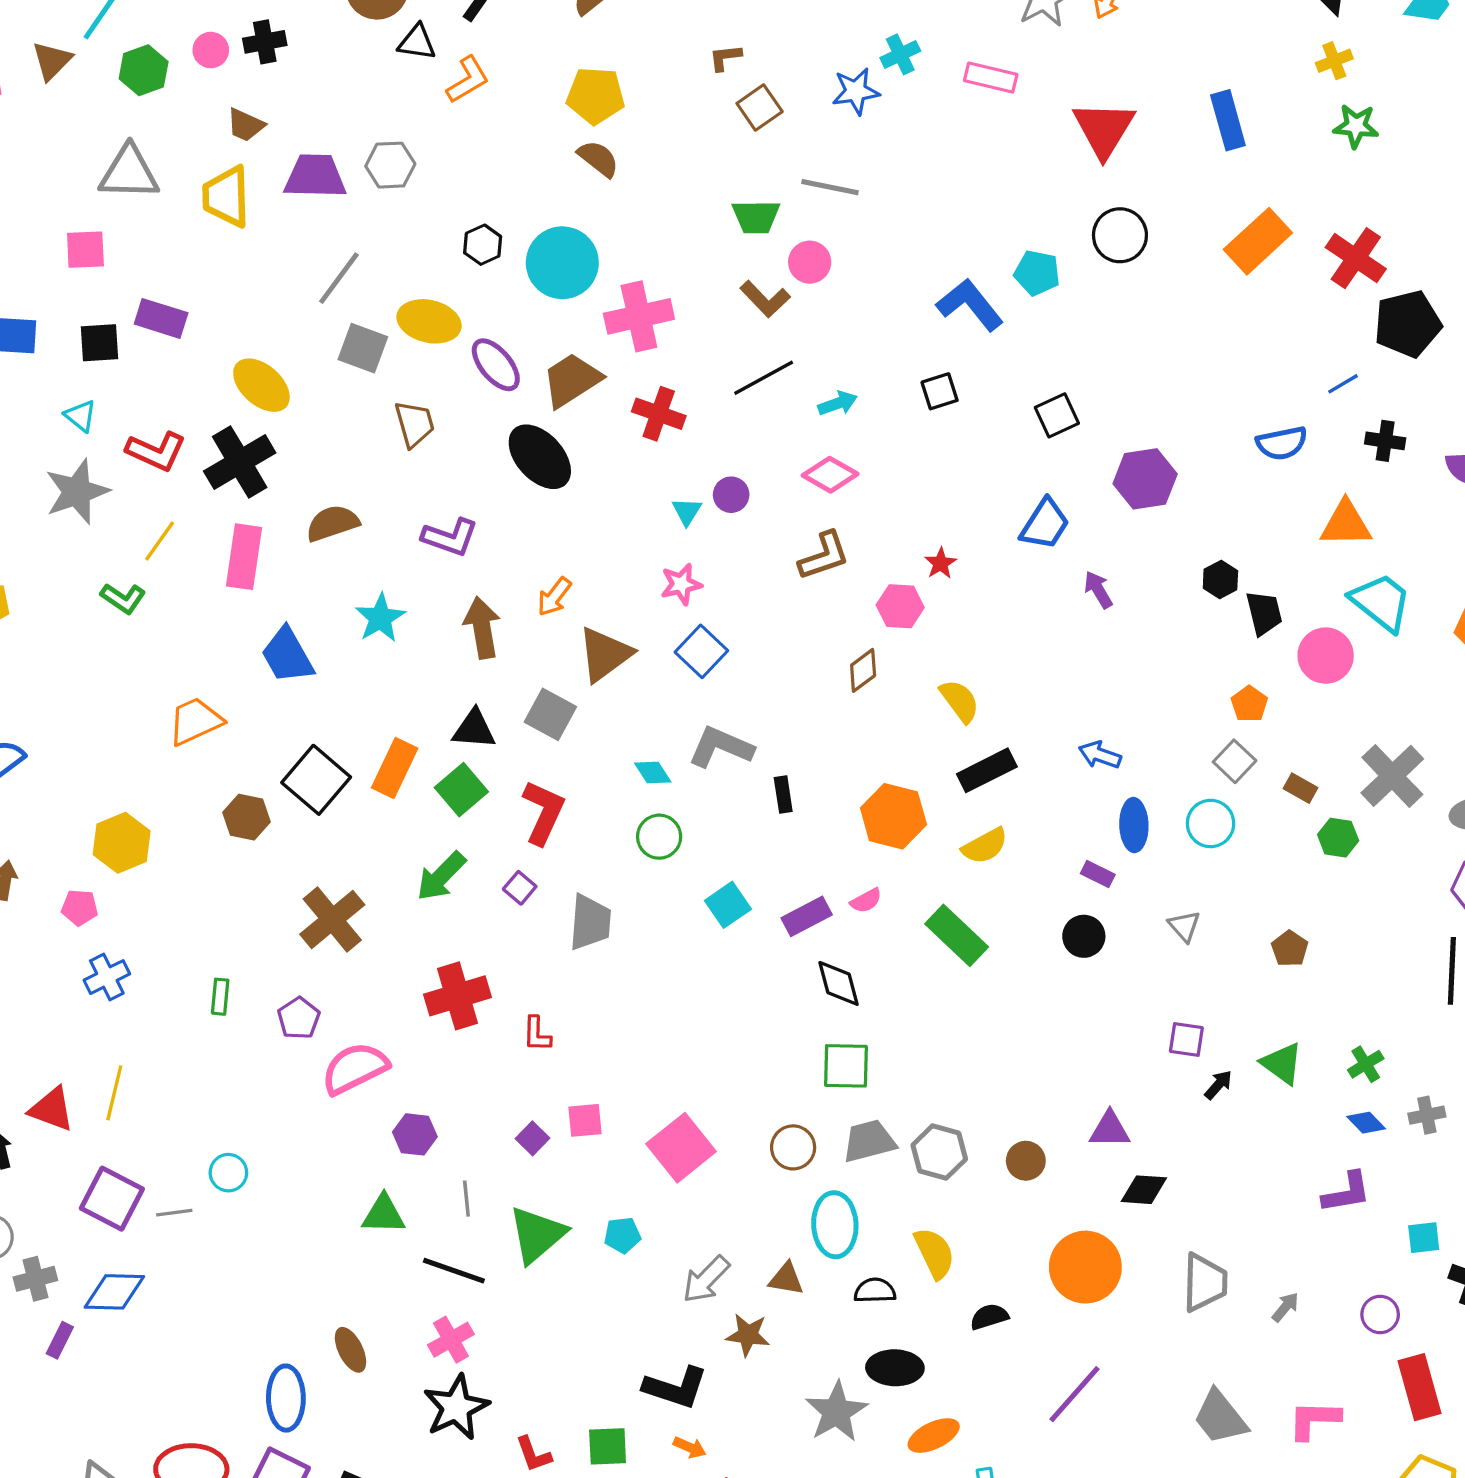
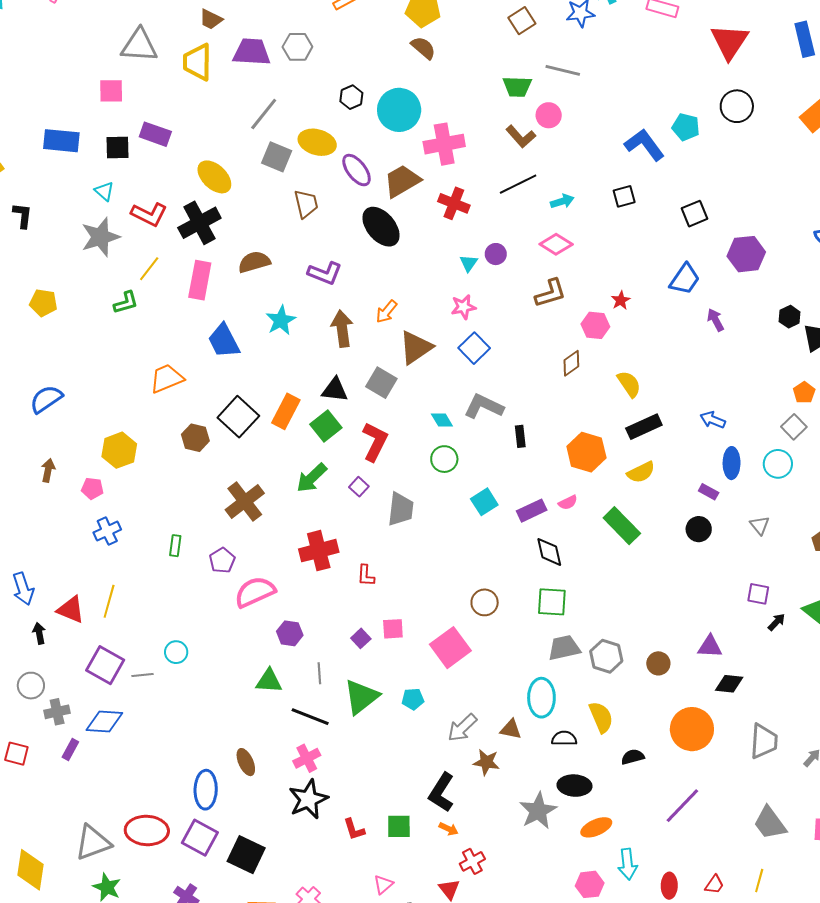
green L-shape: (123, 598) -> (126, 303), turned -52
brown circle: (793, 1147) -> (485, 602), moved
black L-shape: (676, 1388) -> (441, 792), turned 102

